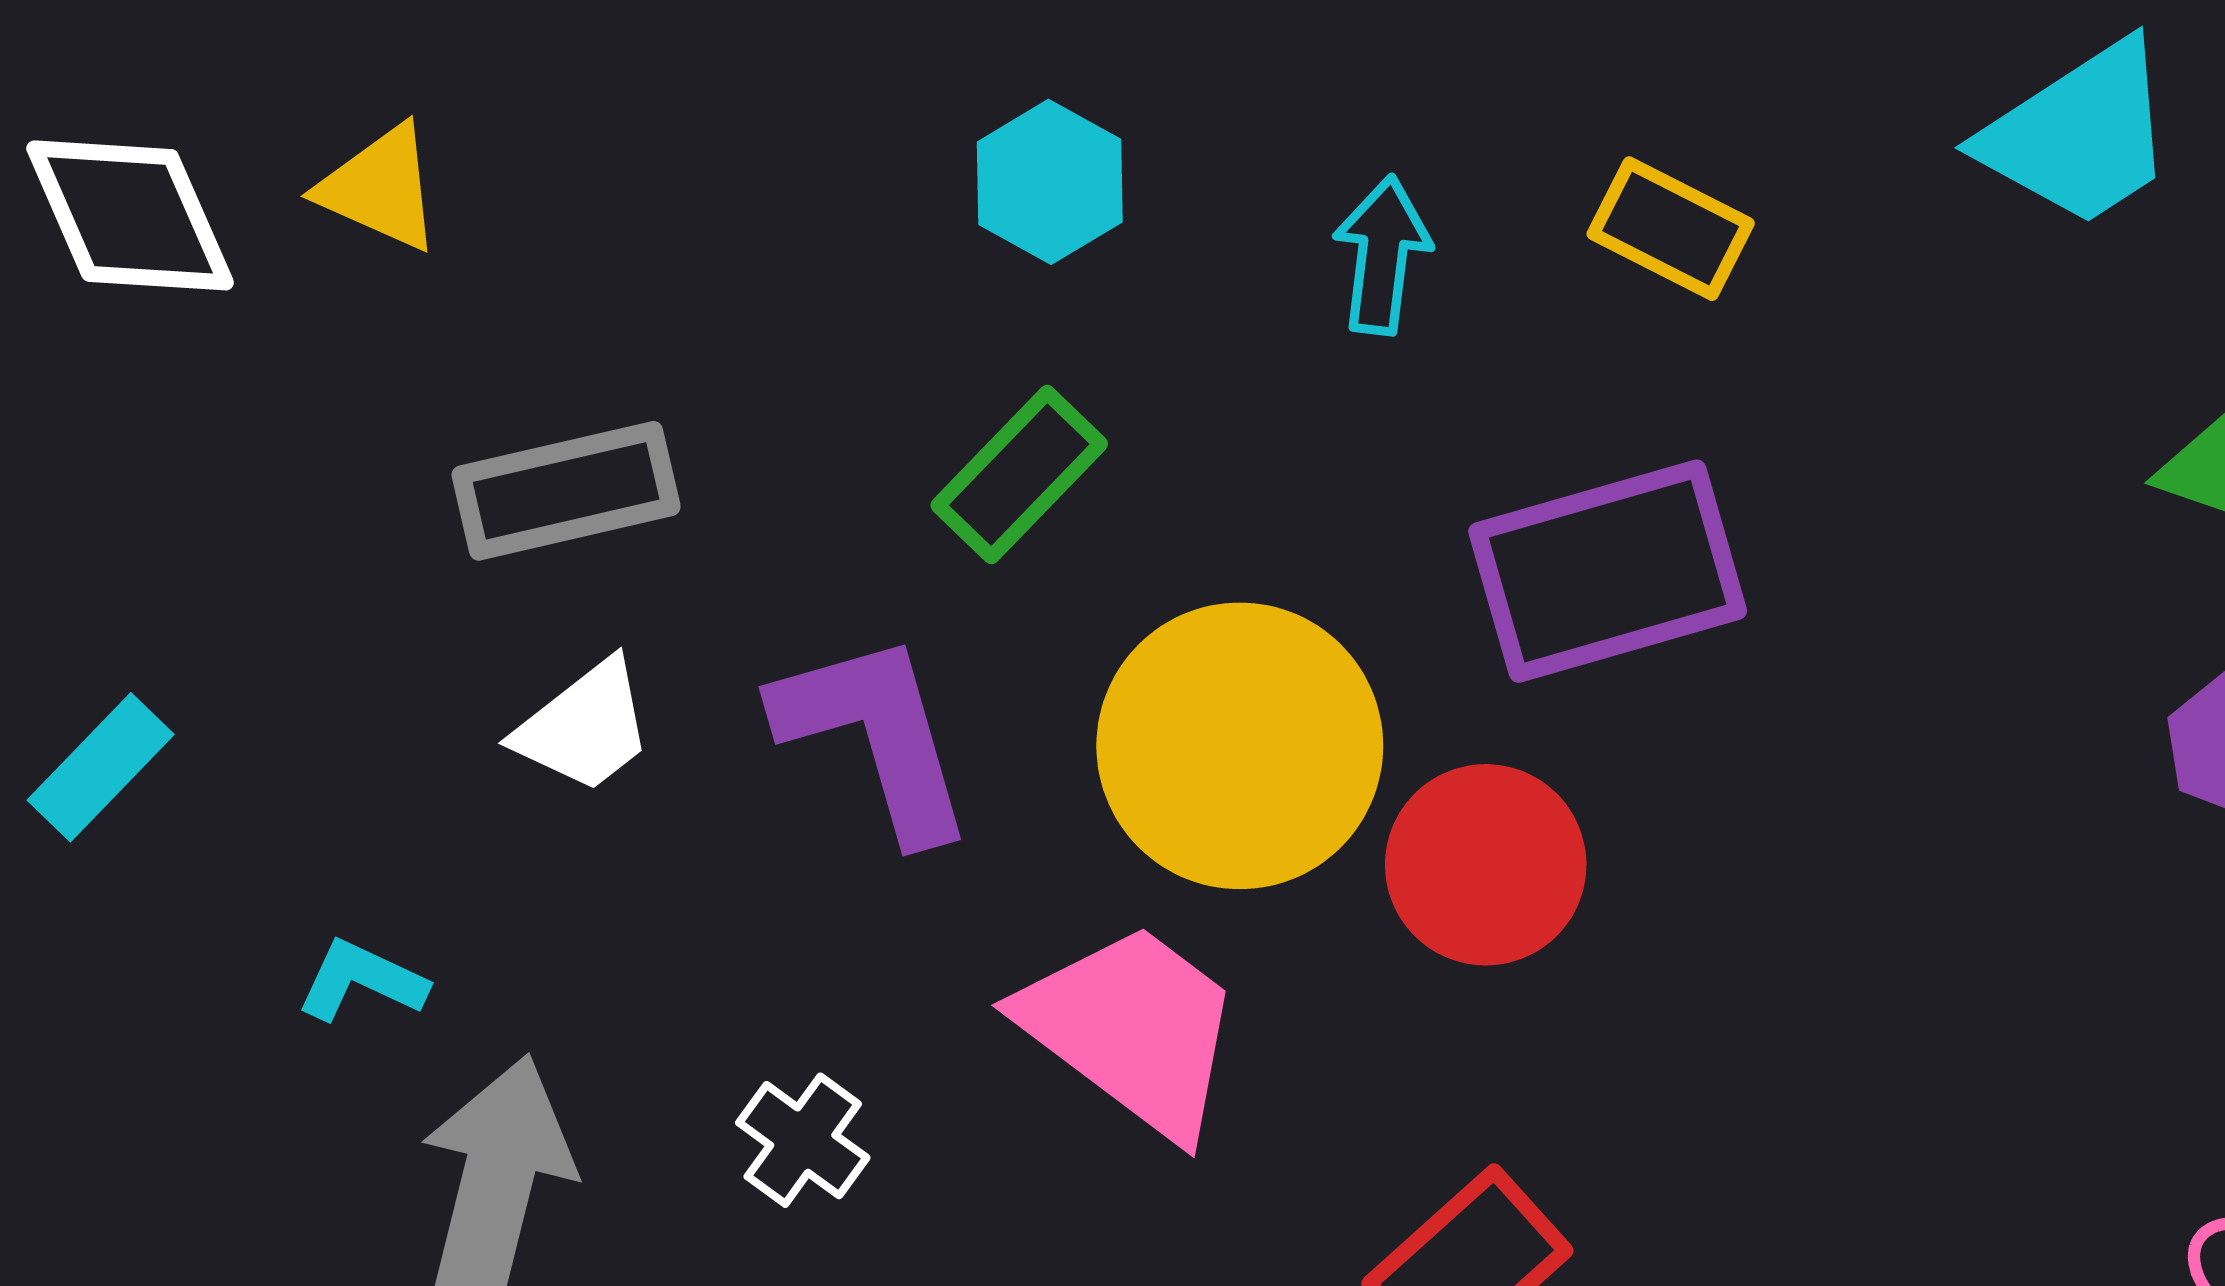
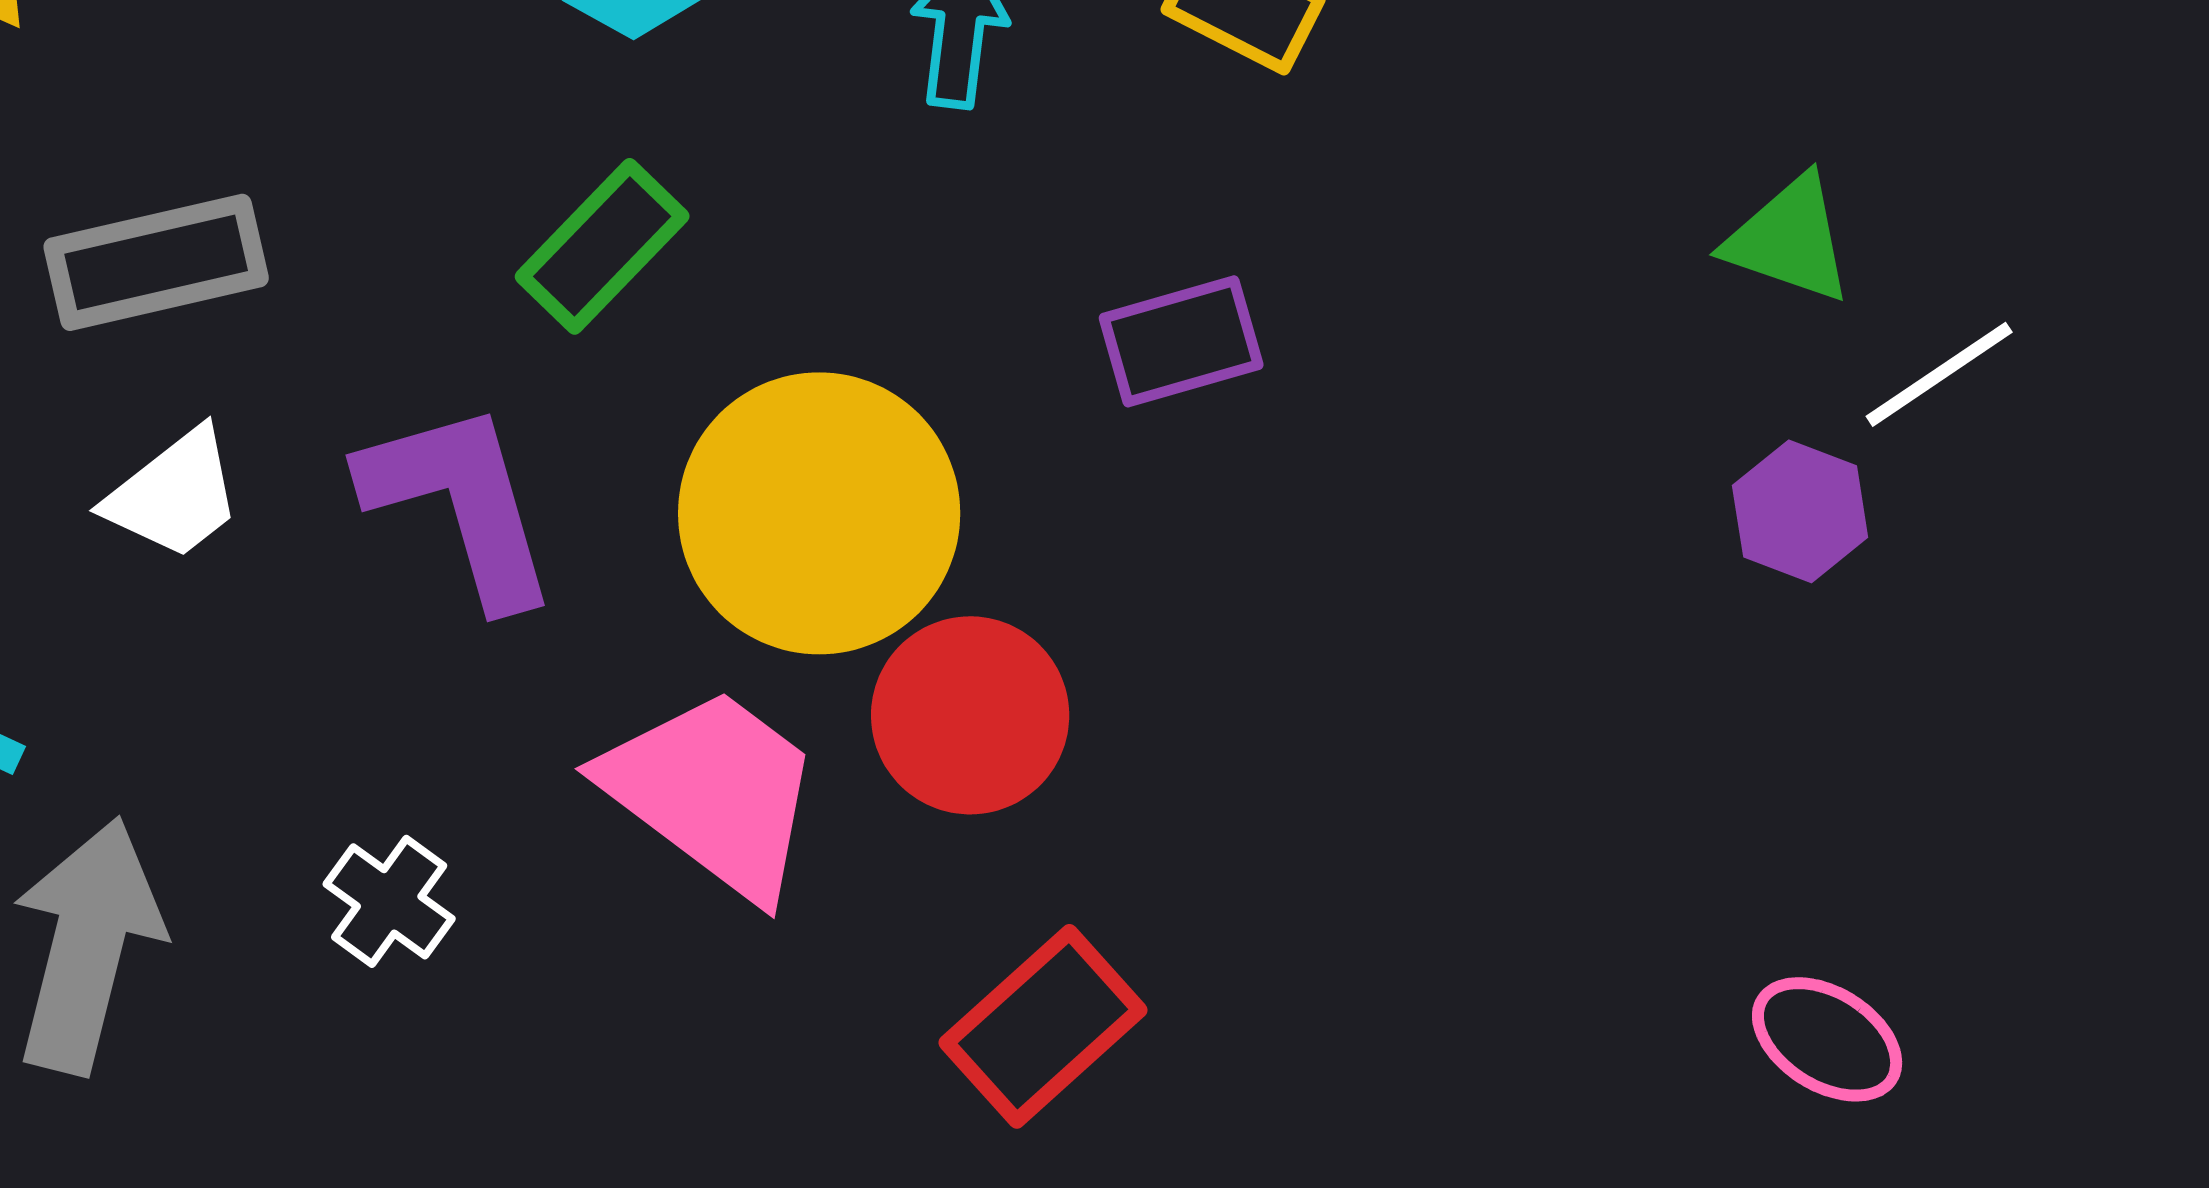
purple rectangle: (1608, 571) -> (1181, 341), size x0.6
red circle: (1486, 865) -> (970, 715), moved

